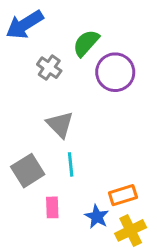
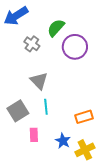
orange rectangle: (123, 195) -> (84, 117), moved

